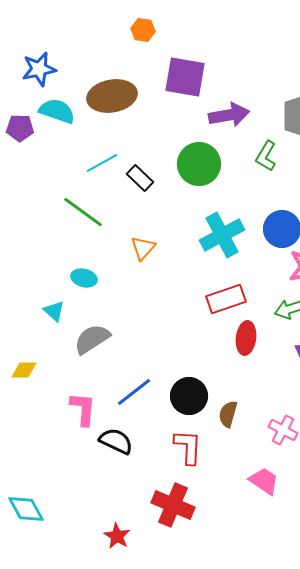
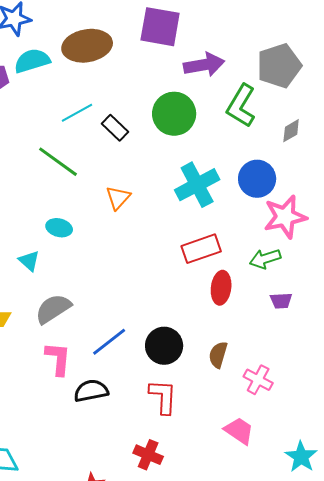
cyan semicircle: (57, 111) -> (32, 61), turned -36
green L-shape: (266, 156) -> (241, 106), size x1.4
gray semicircle: (92, 339) -> (53, 309), moved
brown semicircle: (228, 414) -> (218, 355), moved
black semicircle: (116, 441) -> (91, 391), turned -36
red cross: (173, 505) -> (148, 455), size x0.7

